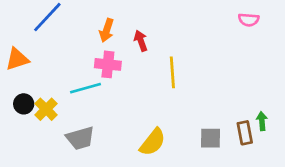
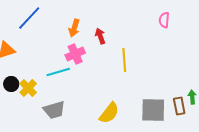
pink semicircle: (249, 20) -> (164, 20), moved, turned 91
pink cross: (108, 64) -> (75, 54), turned -30
gray square: (211, 138) -> (153, 110), size x1.5

